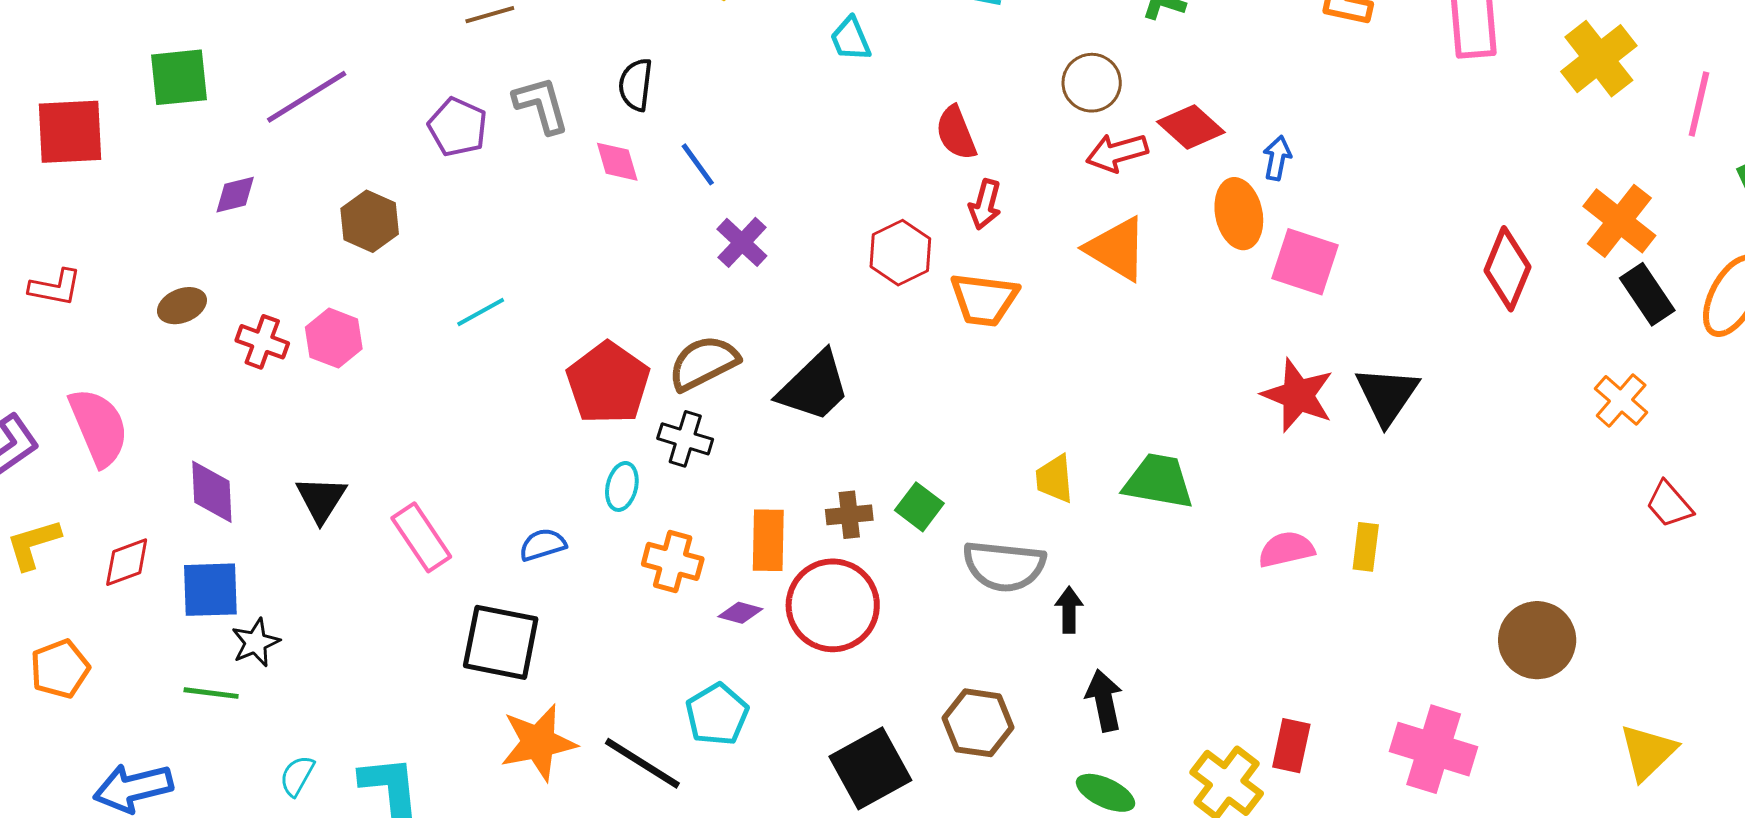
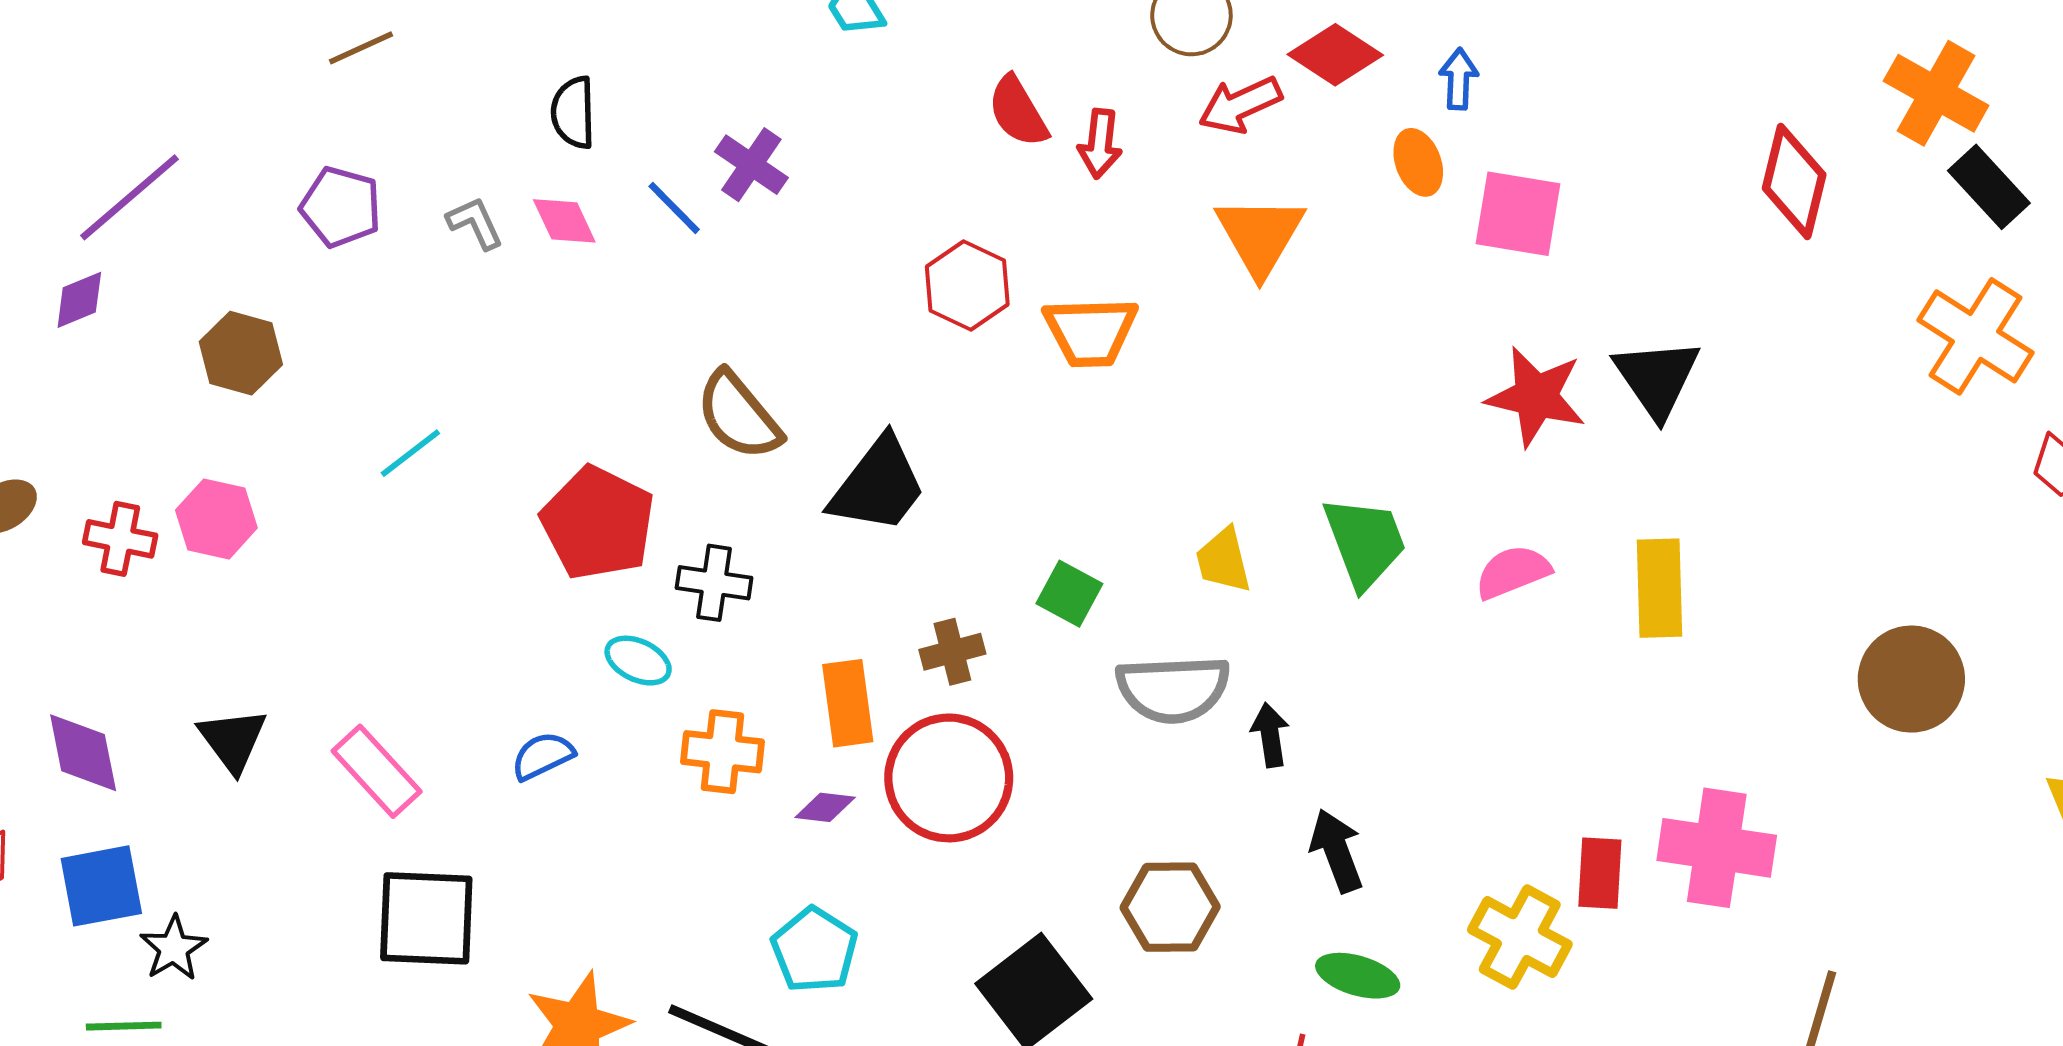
gray L-shape: (541, 105) -> (475, 223), moved, size x0.7
purple diamond: (235, 195) -> (79, 300), moved
red arrow: (985, 204) -> (1100, 144), moved
orange ellipse: (1239, 214) -> (1418, 162), size x0.7
purple cross: (742, 242) -> (751, 165), moved
orange triangle: (1117, 249) -> (1260, 235), turned 38
brown semicircle: (703, 363) -> (739, 416), moved, turned -94
orange cross: (1621, 400) -> (1976, 336), size x1.5
green trapezoid: (1158, 481) -> (1365, 542), turned 68
cyan ellipse: (622, 486) -> (638, 661), turned -69
green square: (919, 507) -> (1069, 594), moved
yellow rectangle: (1366, 547) -> (1660, 588), size x1.5
pink semicircle: (1286, 549) -> (1513, 572), moved
black square: (501, 642) -> (426, 918), moved
pink cross: (1434, 749) -> (1717, 848), moved

